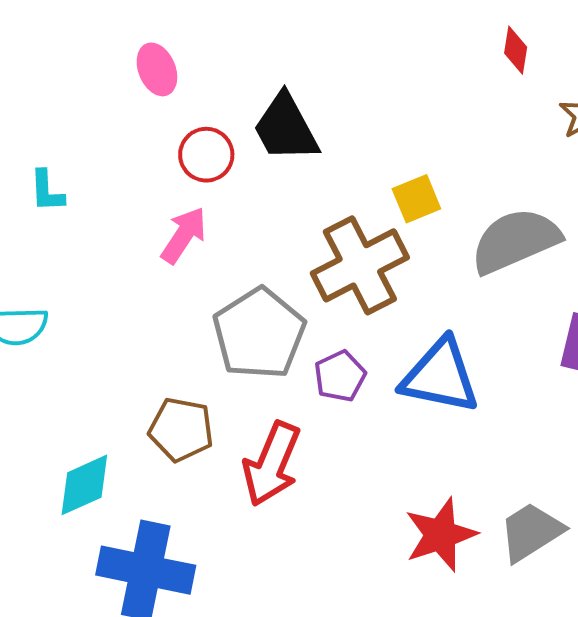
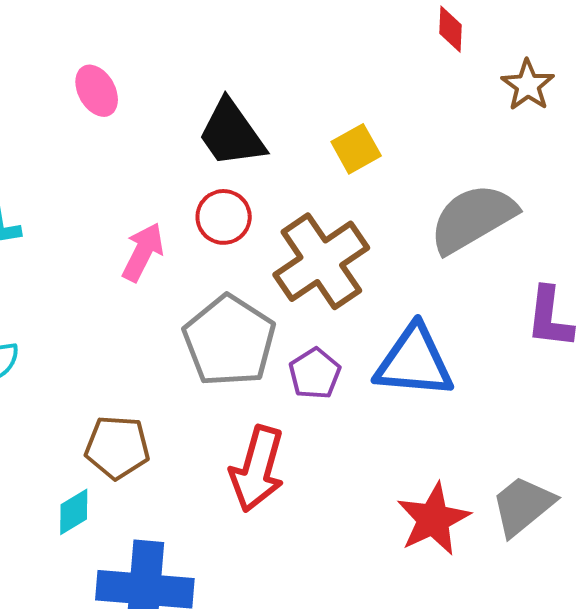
red circle: (206, 155) -> (224, 217), moved
yellow square: (416, 199) -> (356, 149), moved
brown pentagon: (181, 430) -> (117, 447), moved
cyan diamond: (84, 485) -> (74, 512), size x0.7

